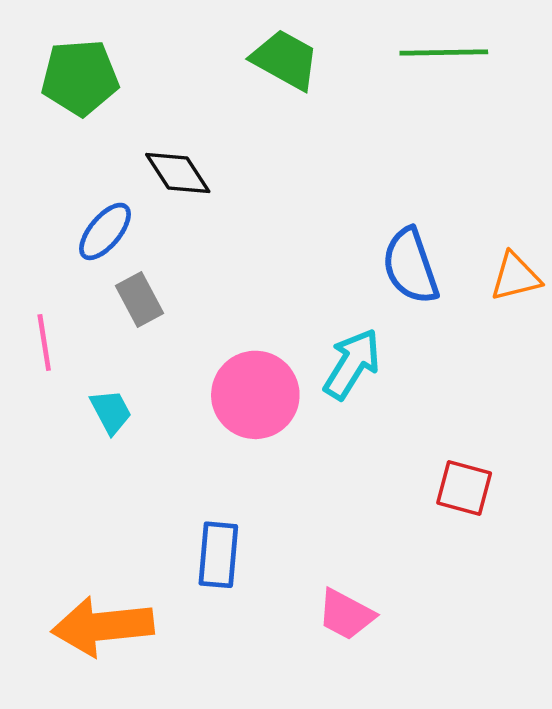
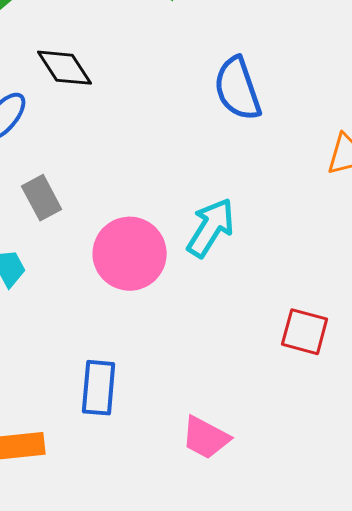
blue semicircle: (410, 266) -> (238, 89), moved
gray rectangle: (140, 299) -> (42, 198), moved

